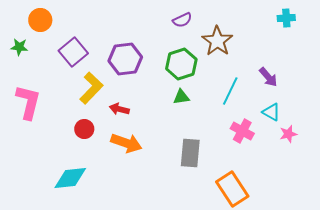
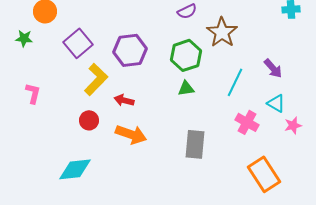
pink L-shape: (28, 102) -> (33, 93), size x0.6
orange rectangle: (232, 189) -> (264, 174), moved

